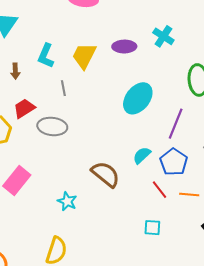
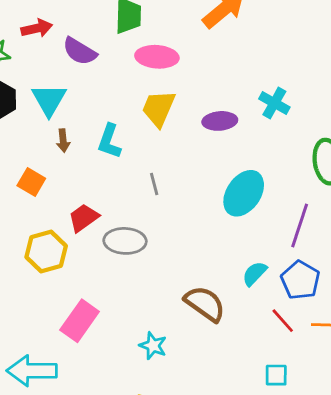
yellow trapezoid: (84, 56) -> (159, 108), moved
brown arrow: (15, 71) -> (63, 141), moved
gray line: (63, 88) -> (154, 184), moved

